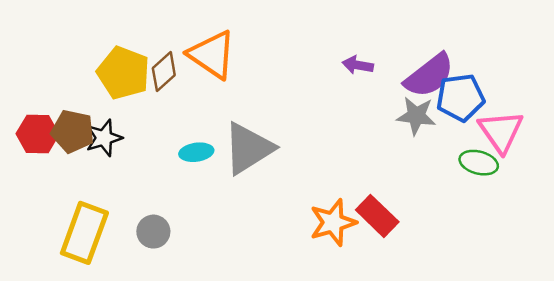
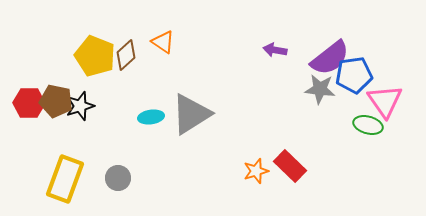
orange triangle: (212, 55) -> (163, 42), size x0.6
orange star: (333, 222) -> (256, 171), size x0.7

